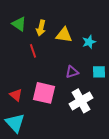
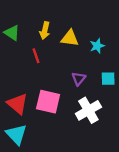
green triangle: (19, 24) -> (12, 33), moved
purple triangle: (72, 72) -> (79, 79), turned -32
red triangle: (16, 95) -> (17, 104), size x1.5

